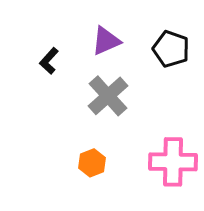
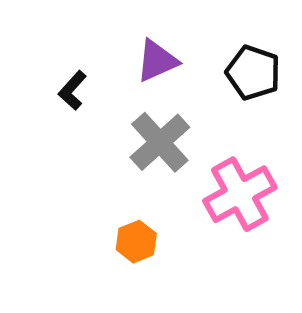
pink cross: (173, 162) -> (240, 194), moved, turned -30

